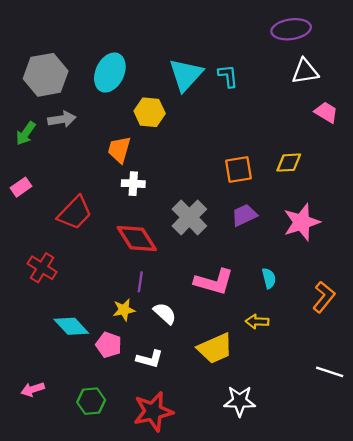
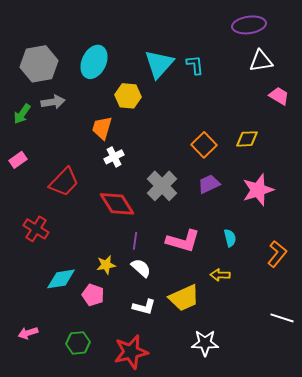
orange square: (238, 170) -> (204, 145), turned -35
white cross: (133, 184) -> (114, 157), turned -30
purple line: (140, 282) -> (135, 241), moved
cyan diamond: (71, 326) -> (61, 279), turned -56
white L-shape: (150, 359) -> (144, 307), moved

